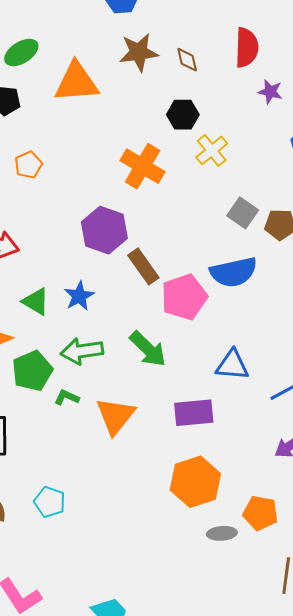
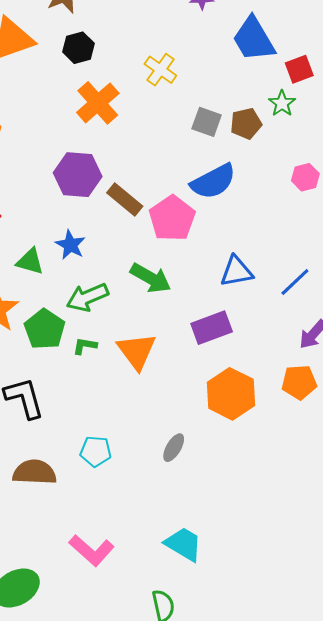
black hexagon: (183, 115) -> (78, 48), moved
orange cross: (143, 166) -> (98, 103), turned 33
orange pentagon: (260, 513) -> (299, 382), moved
gray ellipse: (222, 533) -> (174, 448), moved, turned -40

